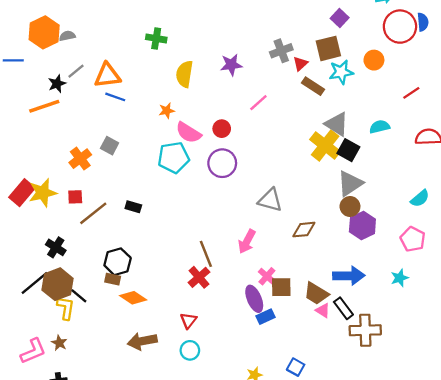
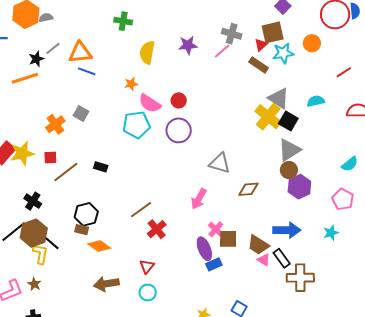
gray cross: (281, 51) -> (232, 34), turned 36
red triangle: (300, 64) -> (261, 45), moved
pink line: (258, 103) -> (222, 51), moved
brown line: (206, 254) -> (141, 210), moved, turned 75

